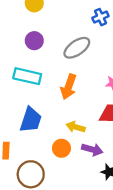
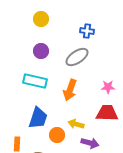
blue cross: (100, 17) -> (87, 31), moved, turned 32
orange circle: (61, 148) -> (57, 135), moved

